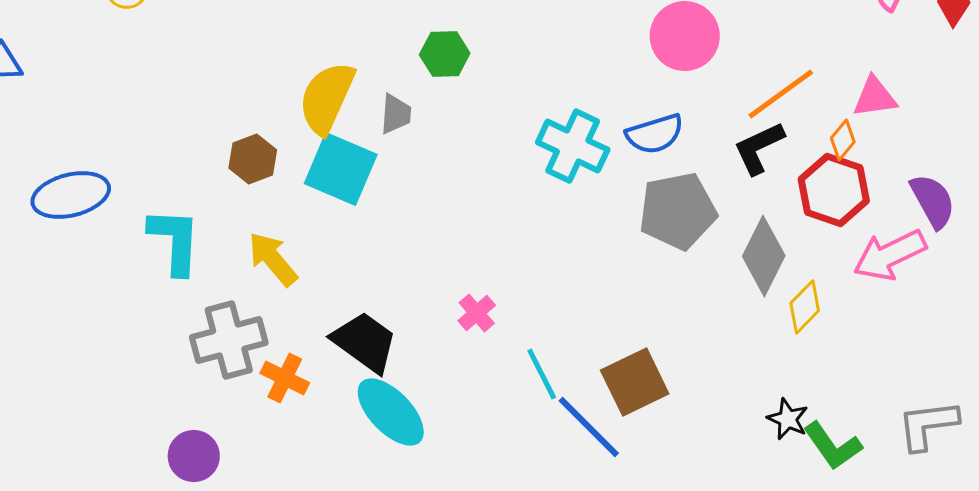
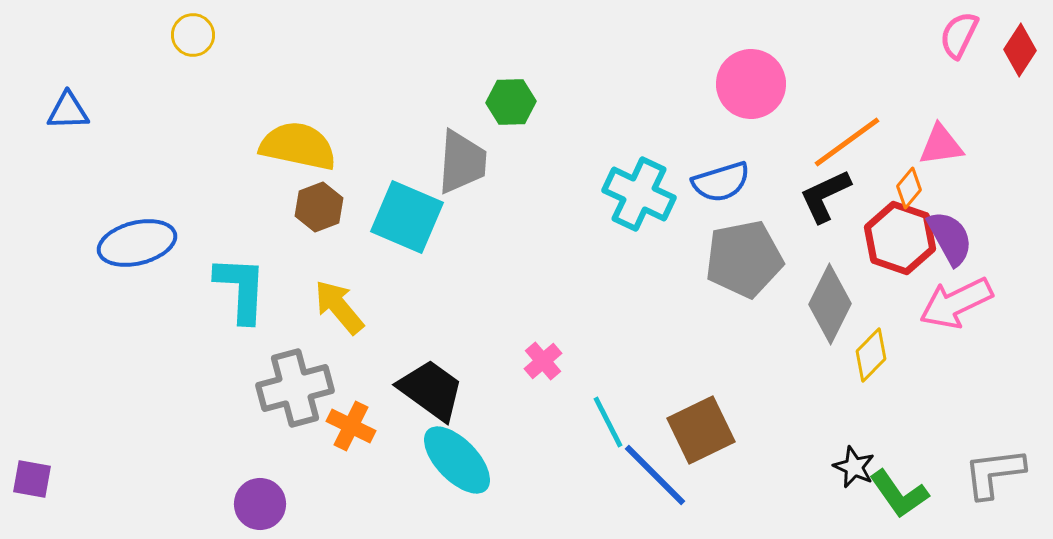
yellow semicircle: (327, 98) -> (298, 146), moved, turned 78
gray trapezoid: (396, 114) -> (462, 162), size x1.6
purple semicircle: (933, 201) -> (950, 238), moved

